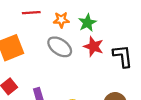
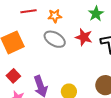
green star: (87, 23) -> (96, 14), moved

